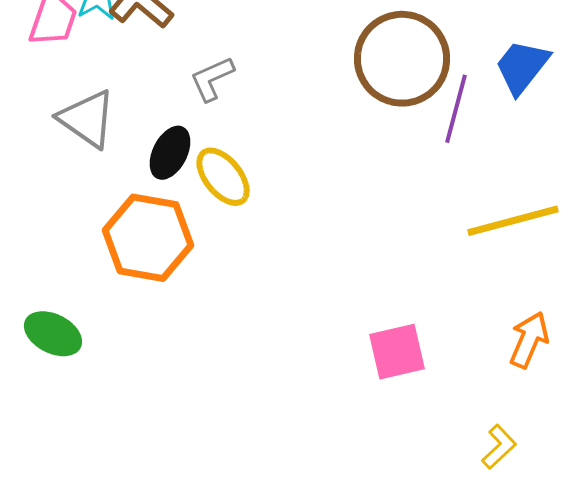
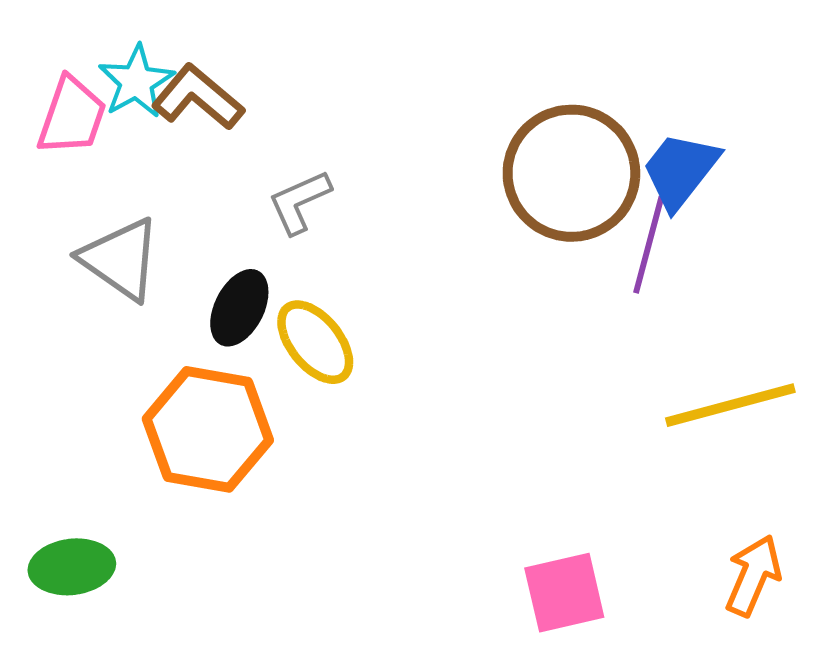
blue trapezoid: (522, 67) -> (680, 170), moved
green ellipse: (53, 334) -> (72, 567), turned -34

